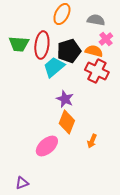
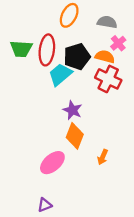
purple triangle: (22, 183) -> (45, 205), moved

